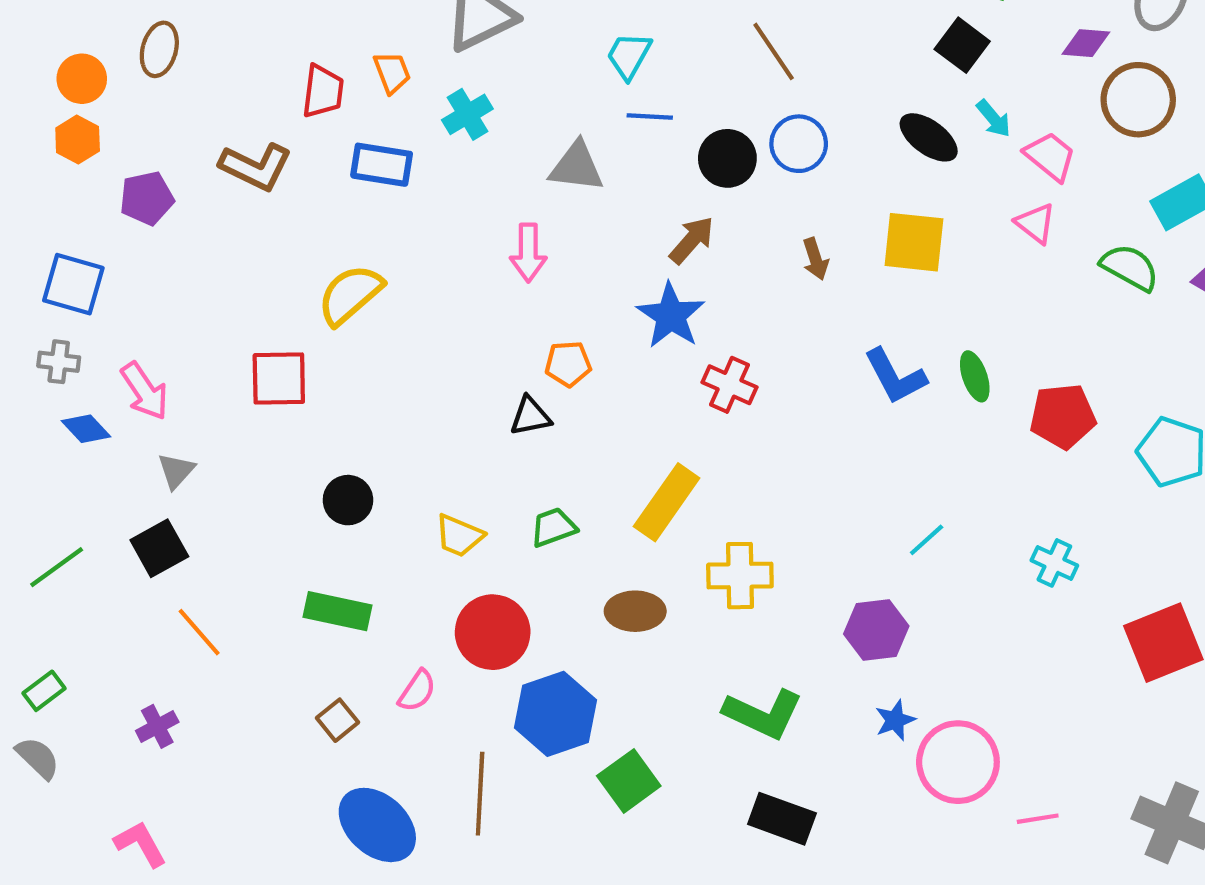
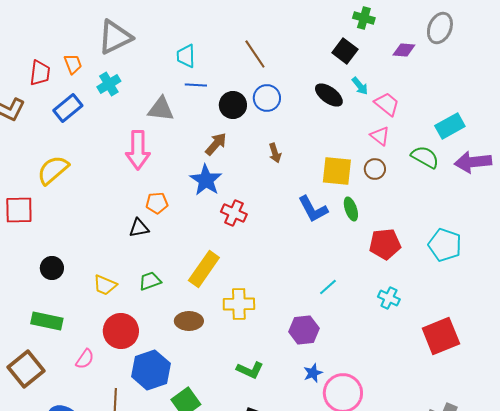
cyan trapezoid: (629, 56) -> (186, 56), turned -30
brown circle: (1138, 100) -> (375, 169), moved, size x0.6
blue rectangle: (382, 165) -> (68, 108), turned -48
yellow square: (914, 242) -> (337, 171), moved
pink arrow: (528, 253) -> (138, 150), size x1.4
red pentagon: (1063, 416) -> (385, 244), moved
green L-shape: (763, 714) -> (250, 370), size x0.7
brown square: (337, 720) -> (26, 369), moved, size x1.8

